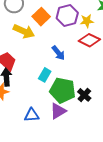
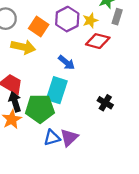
cyan rectangle: (45, 75) -> (57, 90), size x1.6
green pentagon: (63, 90) -> (40, 109), moved
purple triangle: (58, 111) -> (69, 138), moved

